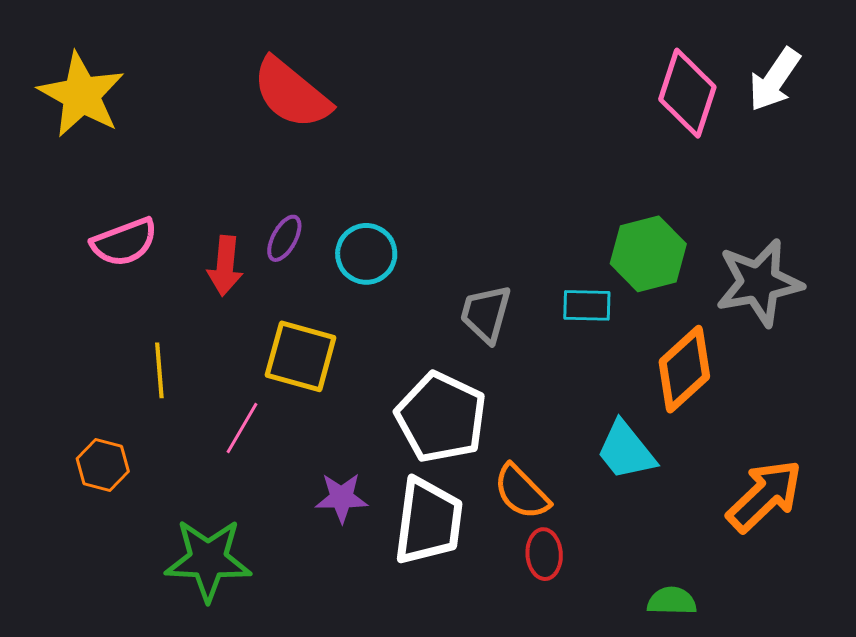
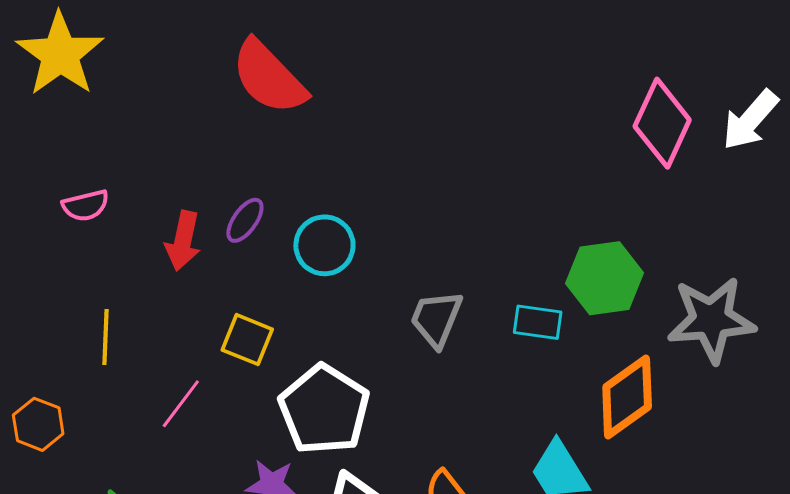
pink semicircle: (124, 242) -> (86, 206), size x0.7
yellow square: (301, 356) -> (247, 340), size x0.7
white pentagon: (441, 417) -> (324, 410), moved

